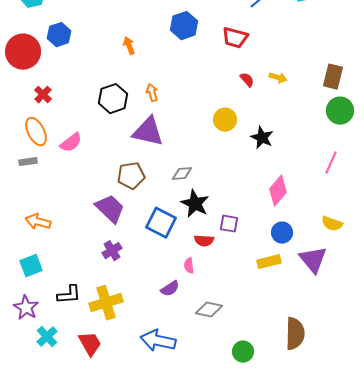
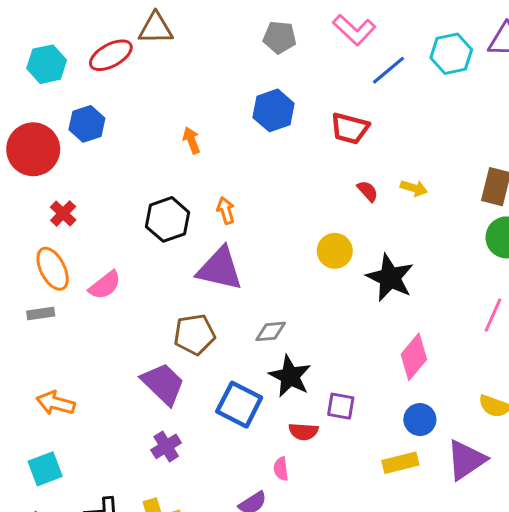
black star: (262, 138) -> (390, 278), size x1.4
purple triangle: (313, 260) -> (466, 460), turned 36

